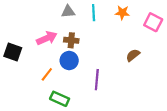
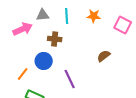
pink arrow: (47, 38) -> (23, 29), moved
brown cross: (71, 40) -> (55, 39), moved
purple line: (97, 80) -> (70, 79), turned -30

